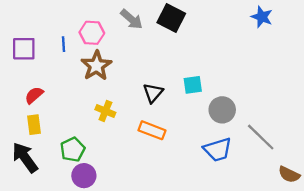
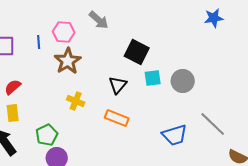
blue star: (262, 17) -> (214, 18), turned -30
black square: (171, 18) -> (137, 52), moved
gray circle: (222, 110) -> (183, 81), moved

